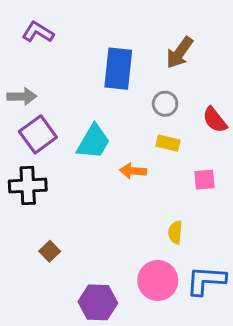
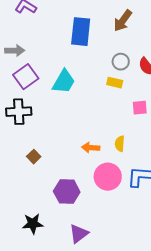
gray circle: (165, 104) -> (121, 62), moved
orange arrow: (133, 171) -> (91, 148), moved

